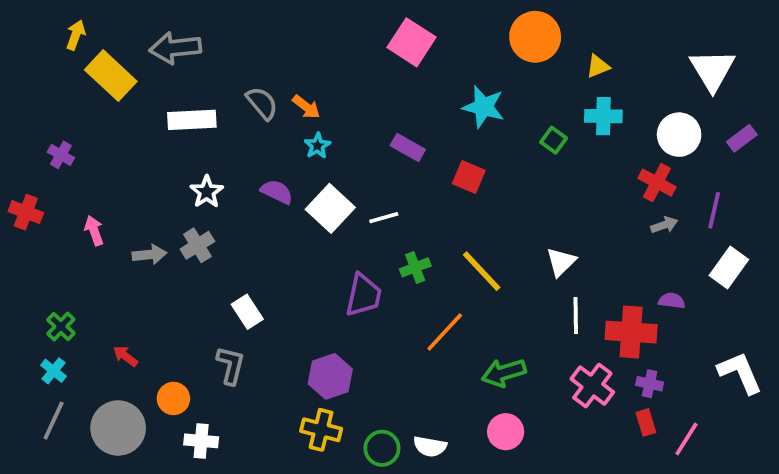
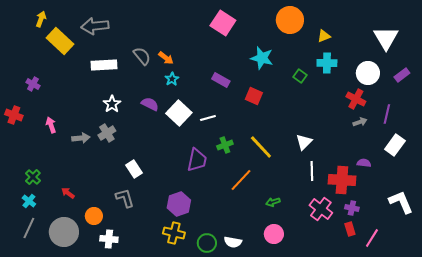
gray L-shape: (231, 365) -> (125, 198), turned -30
green arrow: (504, 373) -> (273, 202), size x0.6

